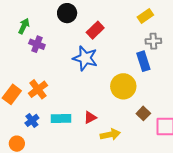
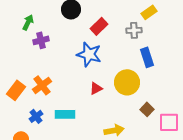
gray cross: (153, 41) -> (134, 30), moved
purple cross: (37, 44) -> (41, 40), turned -35
red triangle: (90, 117) -> (96, 88), moved

